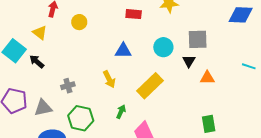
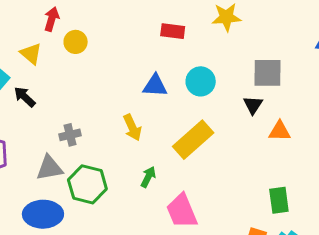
yellow circle: (79, 22) -> (76, 42), moved
cyan circle: (163, 47) -> (201, 81), moved
gray triangle: (43, 108) -> (49, 168), moved

